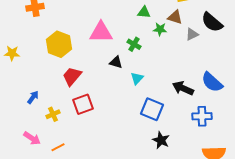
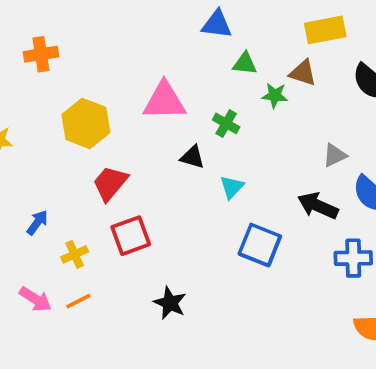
gray triangle: (192, 34) -> (335, 155), moved
black star: (161, 140) -> (170, 303), moved
orange line: (58, 147) -> (78, 301), moved

